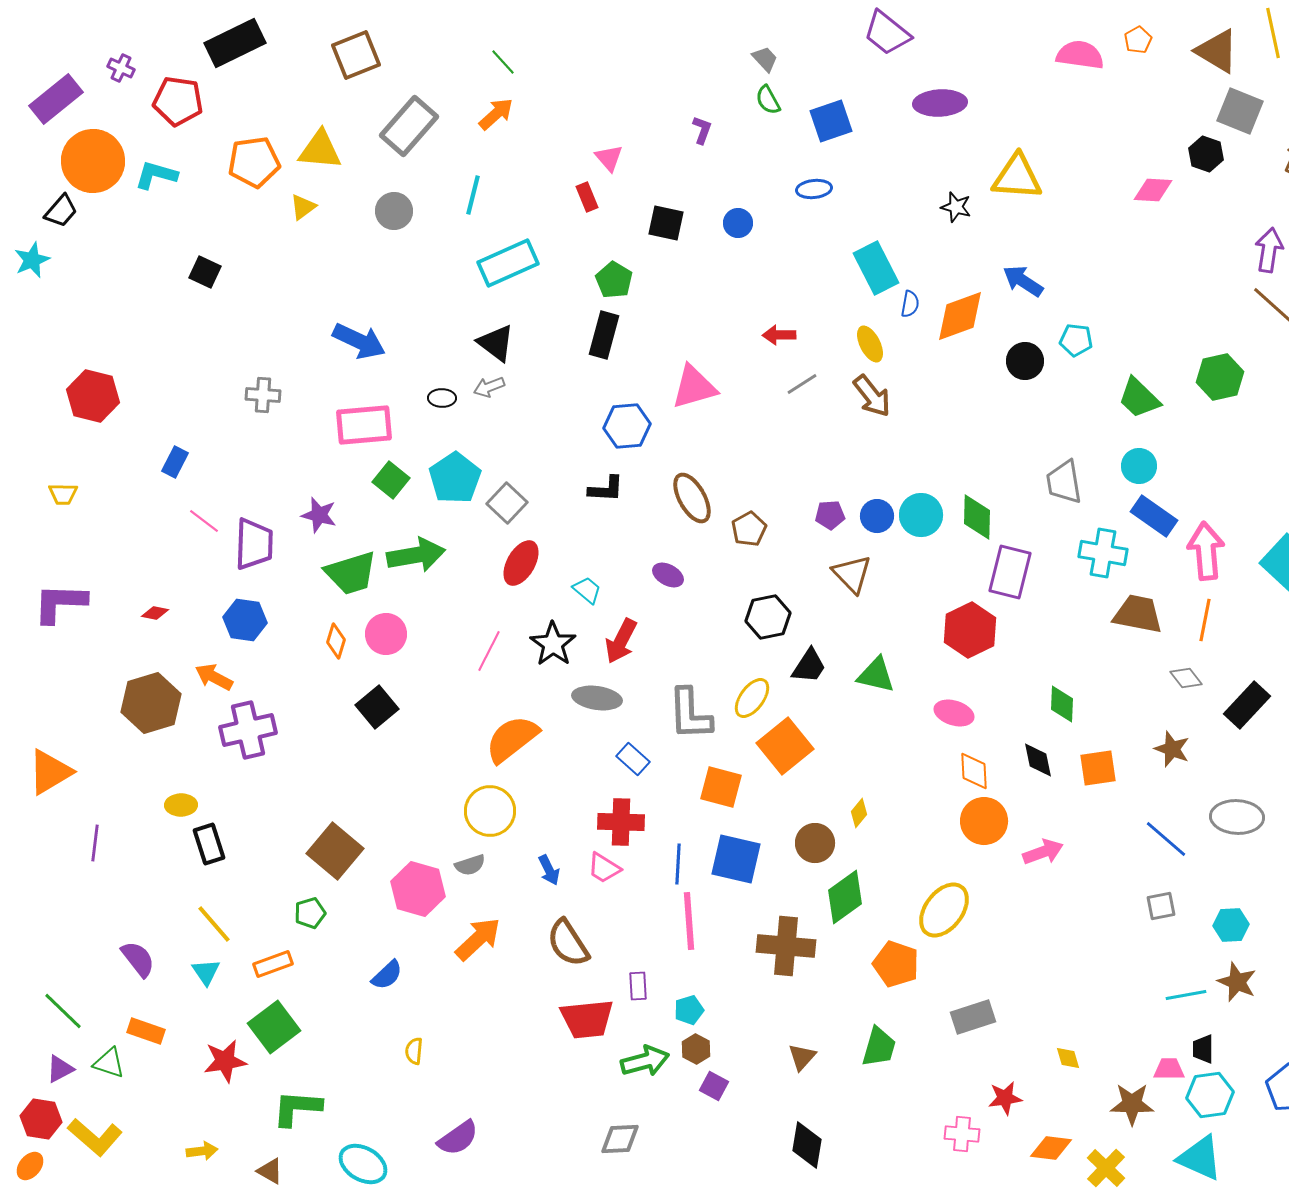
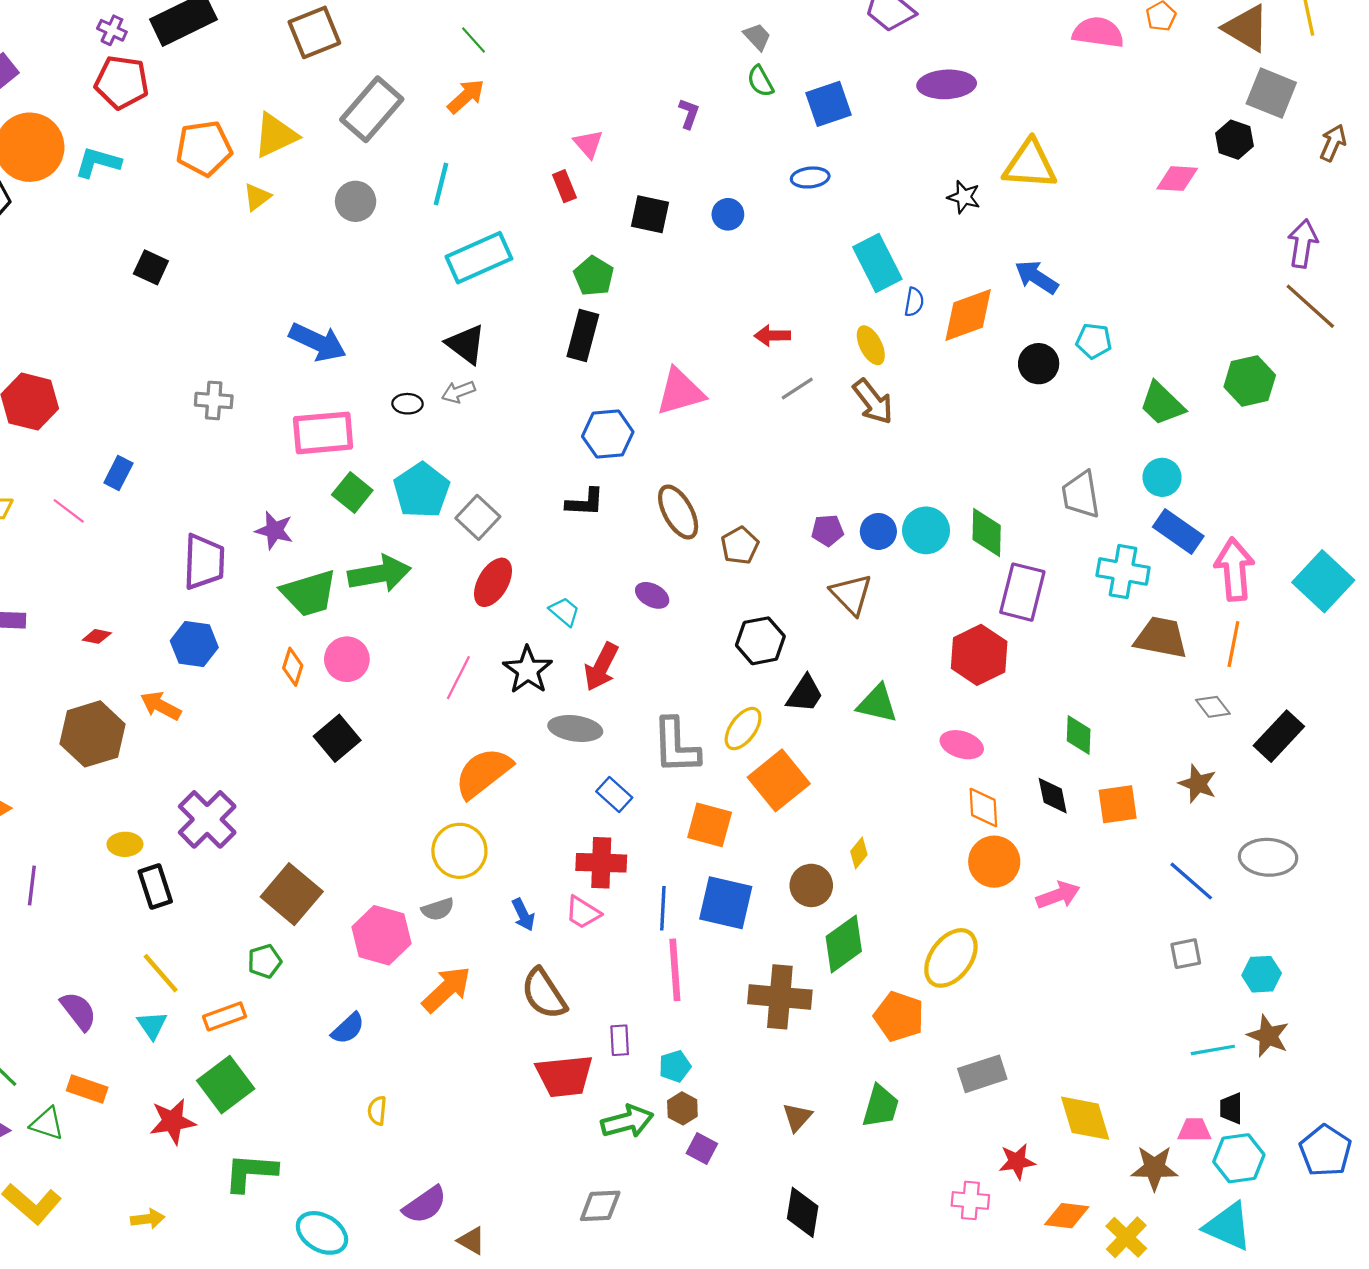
purple cross: (121, 68) -> (112, 30), moved
yellow triangle: (320, 150) -> (275, 135), turned -30
pink line: (204, 521) -> (69, 511), moved
purple cross: (248, 730) -> (207, 819), moved, turned -32
yellow diamond: (1068, 1058) -> (1085, 1118), size x2.0
brown triangle: (270, 1171) -> (471, 1241), moved

